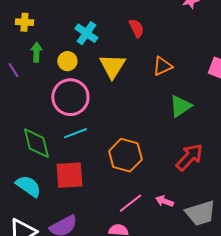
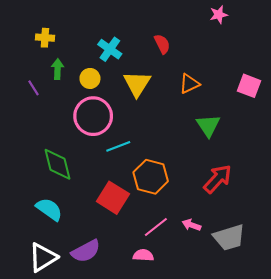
green triangle: (180, 106) -> (208, 126), turned -30
cyan line: (75, 133) -> (118, 146), moved
red square: (69, 175) -> (113, 198), moved, turned 36

